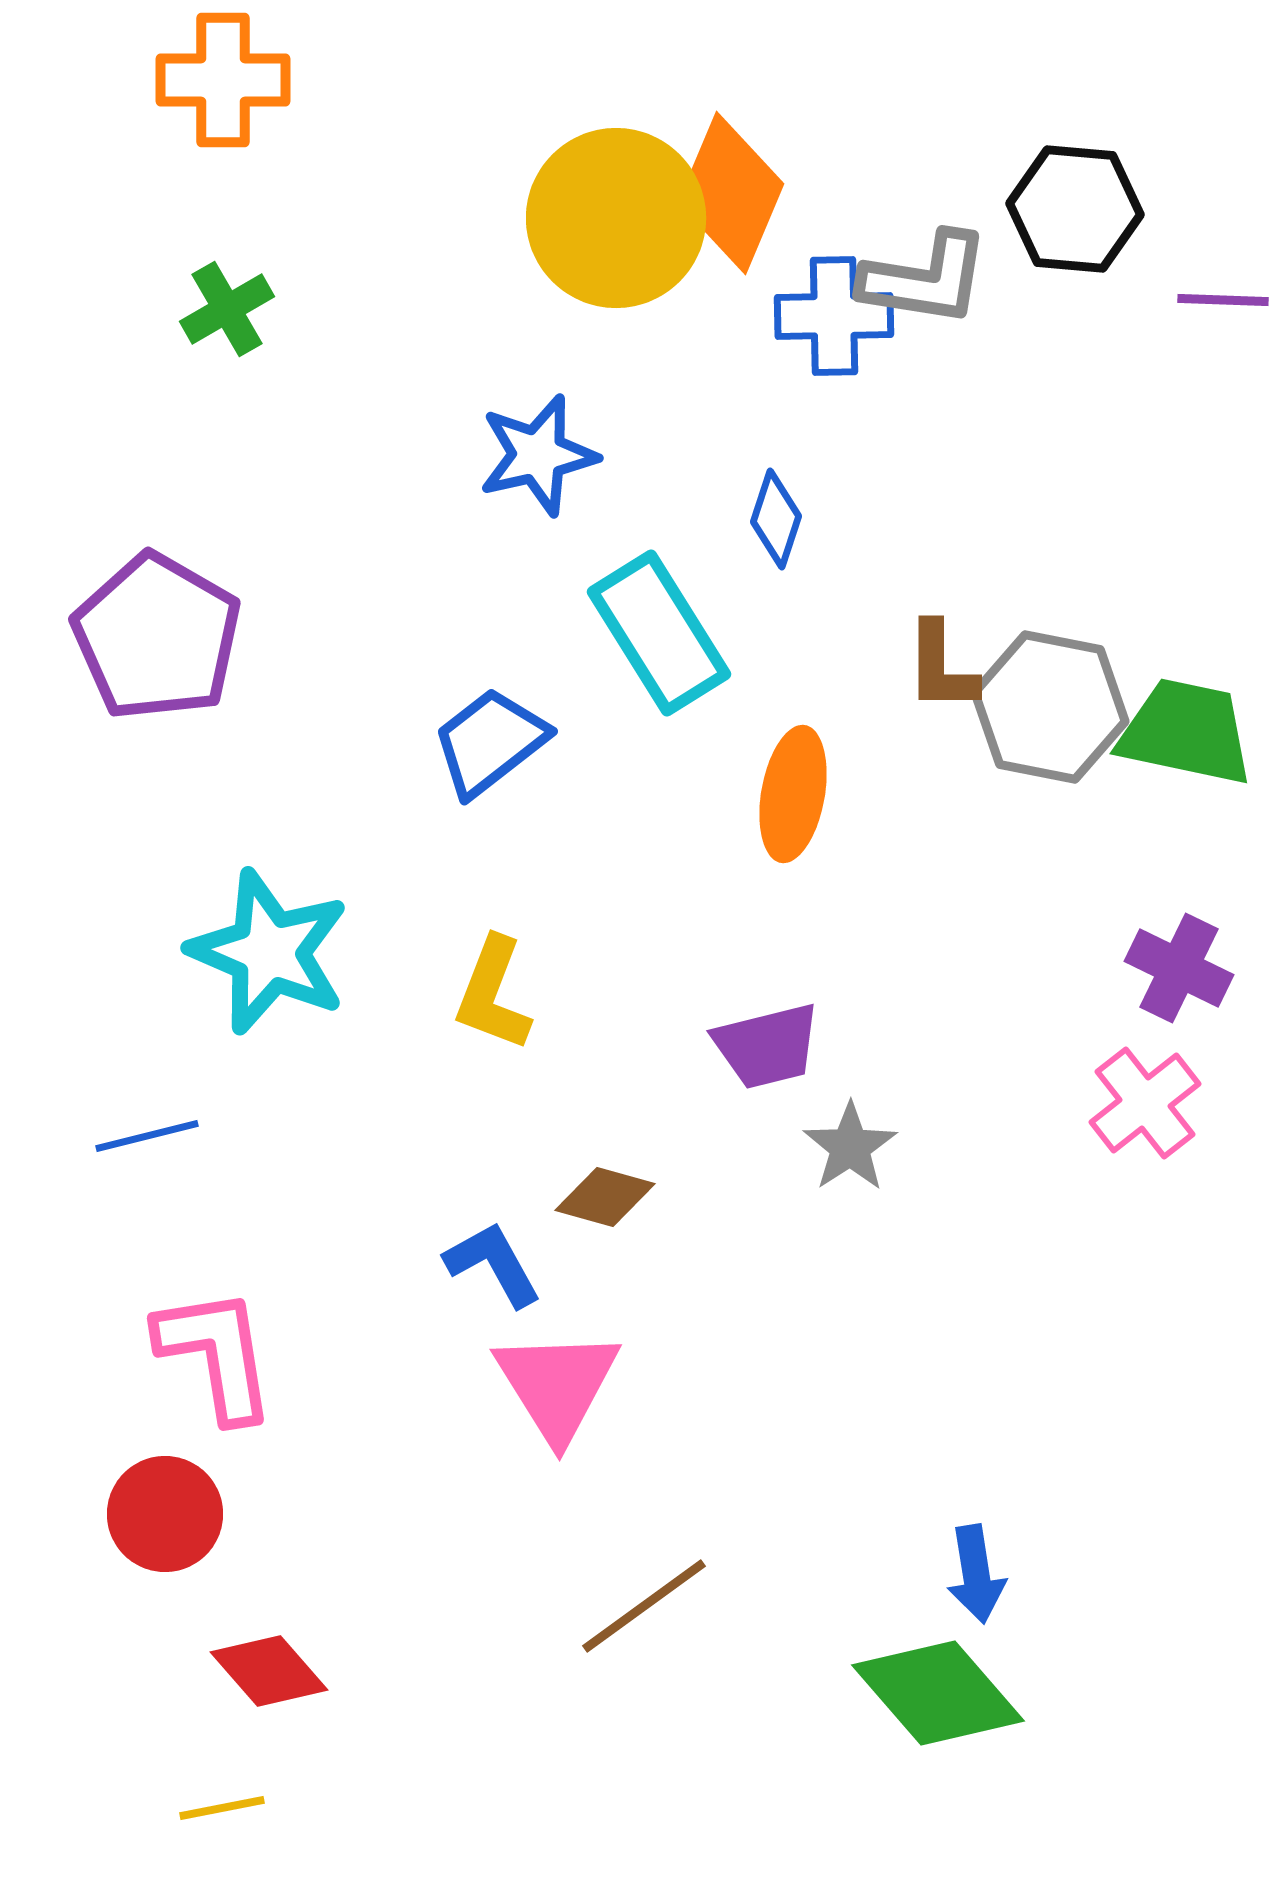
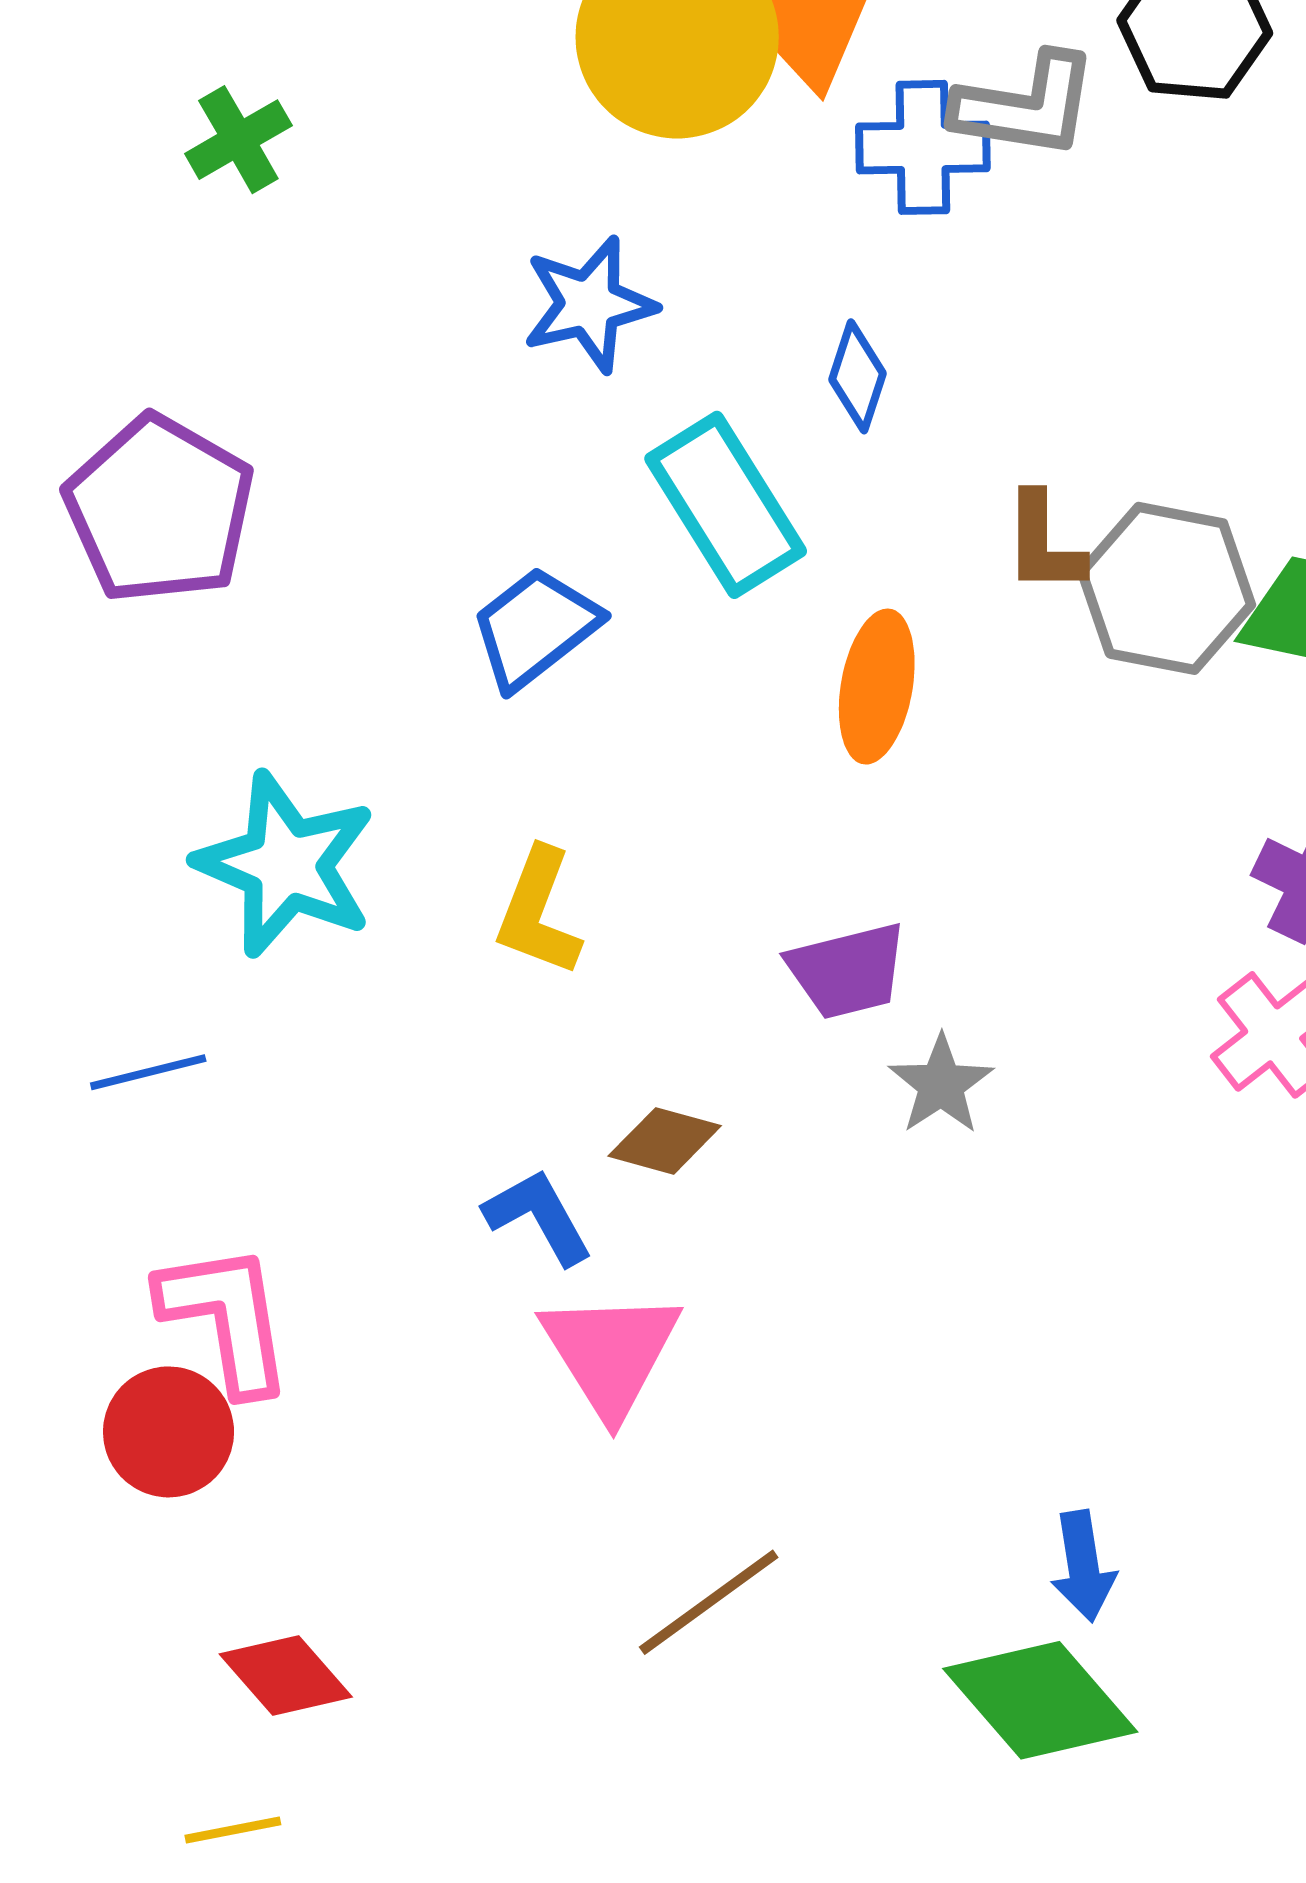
red circle: (165, 1514) -> (169, 1432), moved

